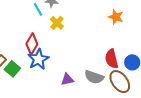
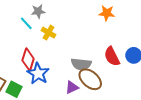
gray semicircle: (94, 77) -> (81, 64), moved
brown ellipse: (120, 82) -> (90, 79), moved

